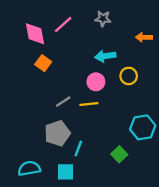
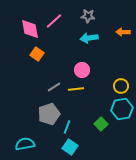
cyan arrow: (105, 56) -> (89, 38), moved
yellow circle: (129, 76) -> (121, 86), moved
green square: (119, 154) -> (101, 124), moved
cyan square: (65, 172) -> (70, 147), moved, turned 35

